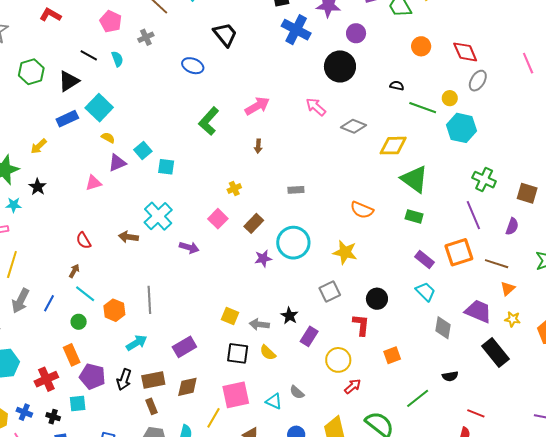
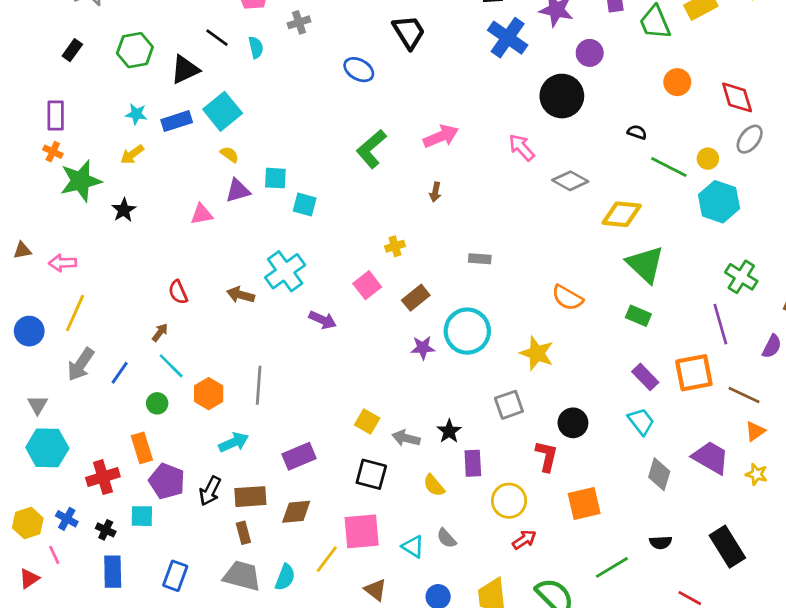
cyan square: (143, 150) -> (275, 178), turned 36
cyan star: (14, 205) -> (136, 114), moved
purple rectangle: (309, 336) -> (473, 463), turned -42
black rectangle: (496, 352) -> (727, 547), moved
yellow semicircle: (268, 353) -> (434, 485), moved
orange square: (392, 355) -> (584, 503), size x1.4

